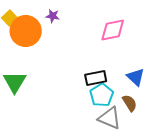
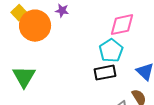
cyan pentagon: (102, 95) -> (111, 51), moved

